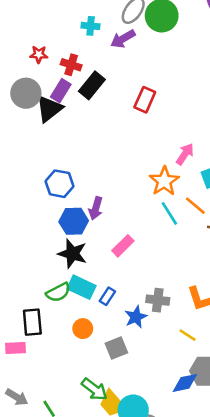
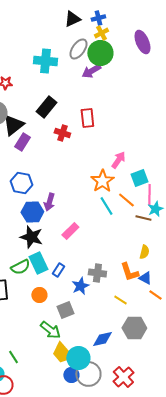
cyan cross: (91, 26) -> (45, 61), size x1.6
purple arrow: (123, 39) -> (91, 71), moved
red cross: (71, 65) -> (62, 133), moved
purple rectangle: (61, 91) -> (22, 142), moved
red rectangle: (145, 100) -> (87, 118), turned -30
cyan rectangle: (81, 287) -> (38, 263), turned 40
blue diamond: (185, 383) -> (102, 339), moved
green arrow: (94, 389) -> (50, 330), moved

